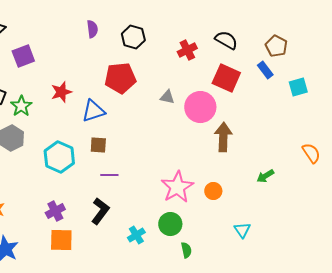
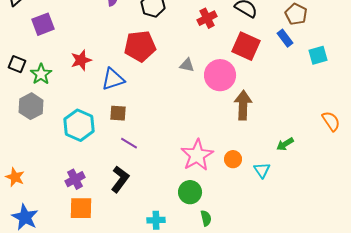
purple line: (109, 175) -> (129, 143), turned 30
cyan triangle: (242, 230) -> (262, 170), moved
cyan cross: (136, 235) -> (156, 220), moved, turned 30

